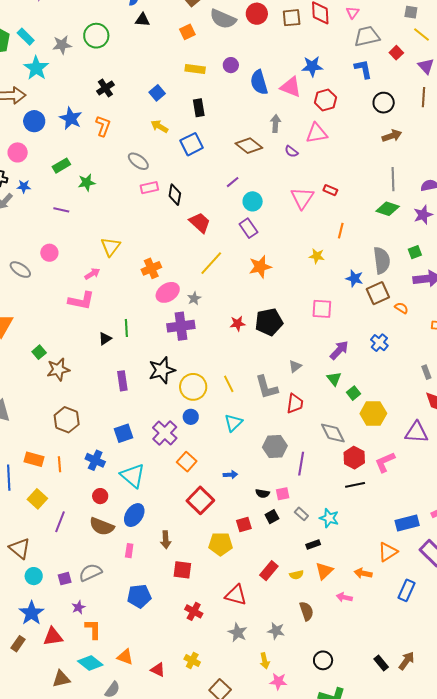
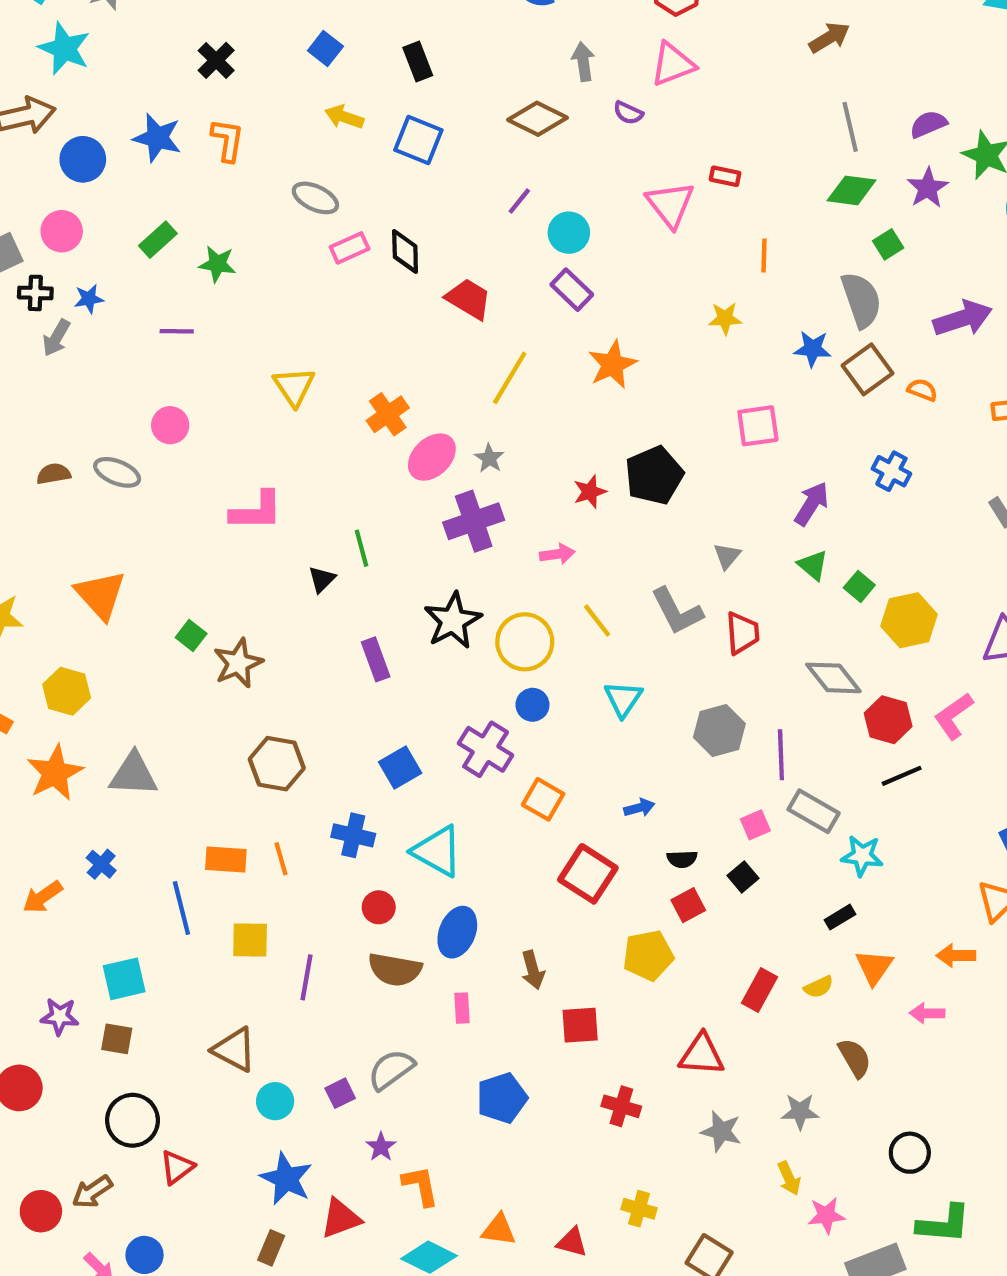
blue square: (192, 144) -> (418, 140), turned -30
green star: (87, 183) -> (217, 264), turned 30
green square: (415, 252) -> (888, 244), moved
pink arrow: (92, 274) -> (557, 554), moved, turned 35
black semicircle: (263, 493) -> (682, 859), moved
yellow square: (37, 499) -> (250, 940), turned -30
gray rectangle: (301, 514) -> (814, 811), moved, size x1.6

